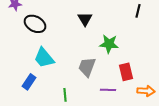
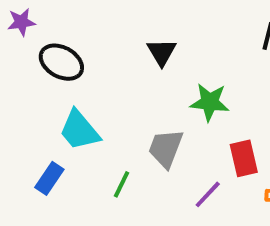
purple line: (108, 90) -> (208, 194), turned -49
green line: (65, 95) -> (122, 184), moved, turned 32

